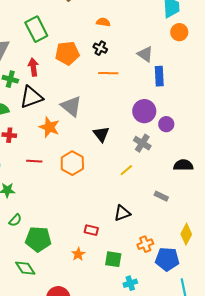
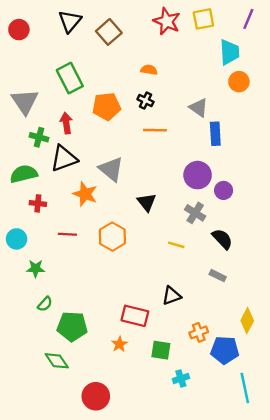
black semicircle: (183, 165) -> (222, 239), moved, turned 48
yellow line: (126, 170) -> (176, 245), turned 56
red rectangle: (91, 230) -> (135, 316), size x1.6

